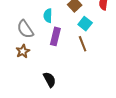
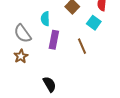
cyan square: (85, 24) -> (94, 23), moved

